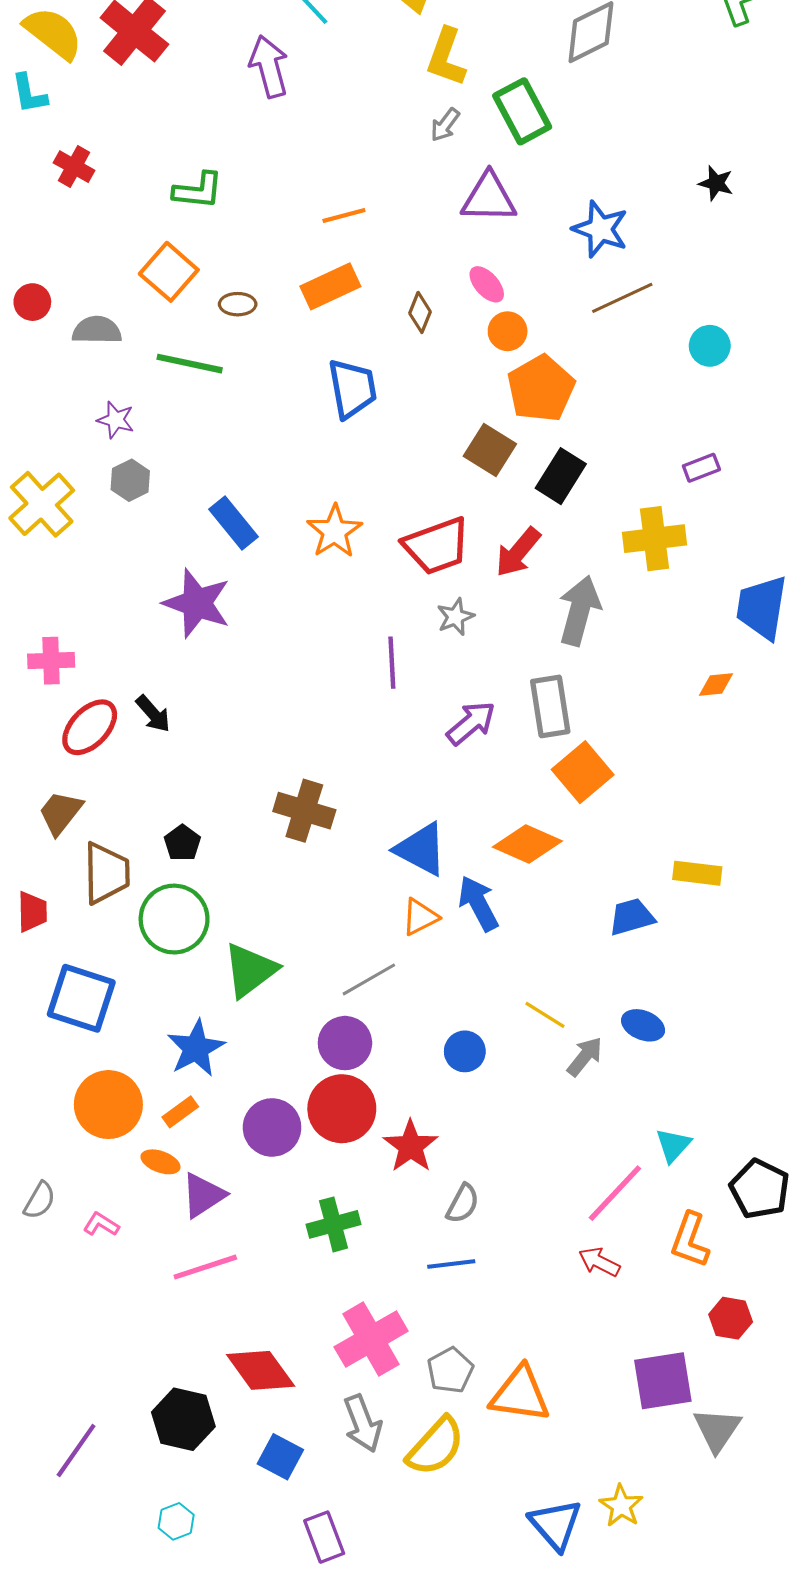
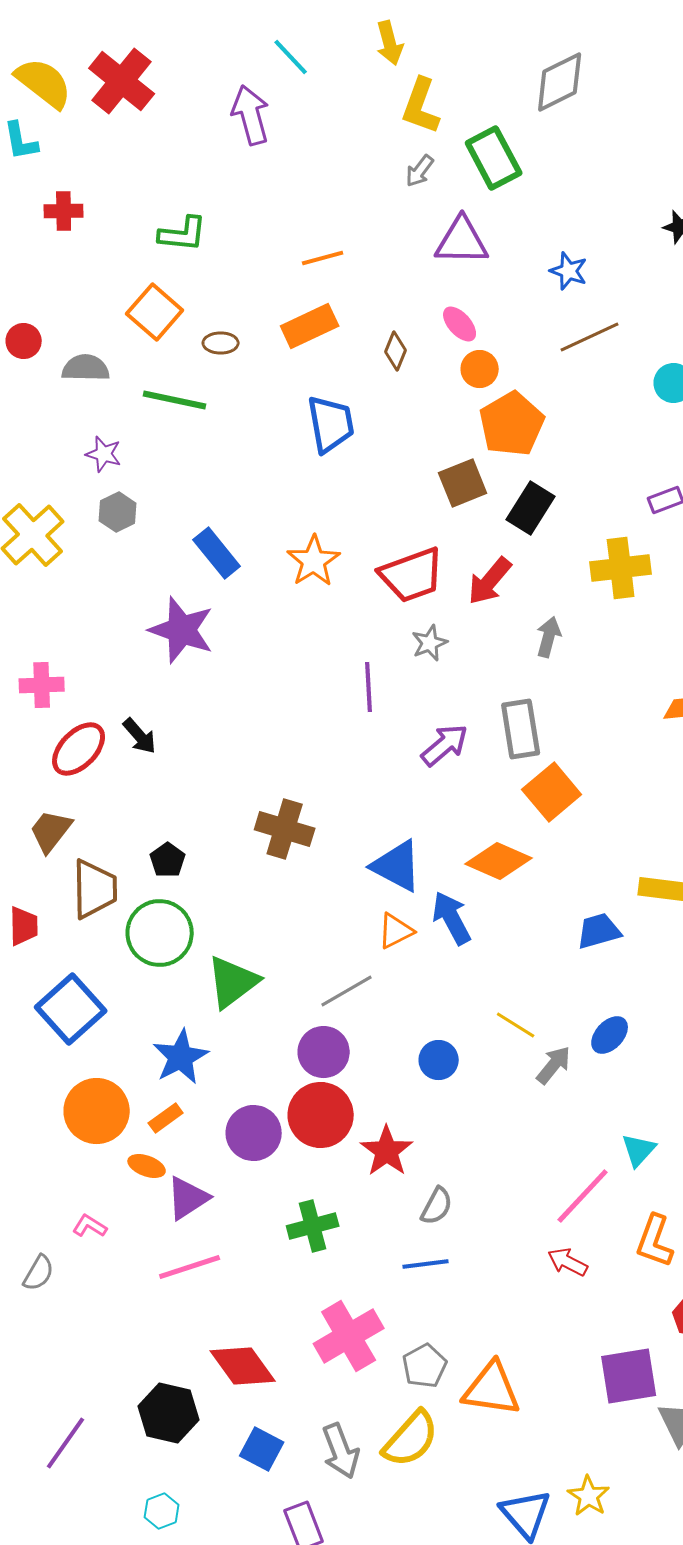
red cross: (74, 167) -> (64, 211), turned -30
blue star: (600, 229) -> (569, 271), size x0.7
brown square: (490, 450) -> (463, 483), turned 36
gray arrow: (579, 611) -> (549, 637), size x0.6
blue square: (81, 998) -> (71, 1009), turned 30
blue ellipse: (643, 1025) -> (610, 1035), turned -69
gray semicircle: (40, 1200) -> (39, 1273), moved
gray arrow: (363, 1423) -> (341, 1451), moved

